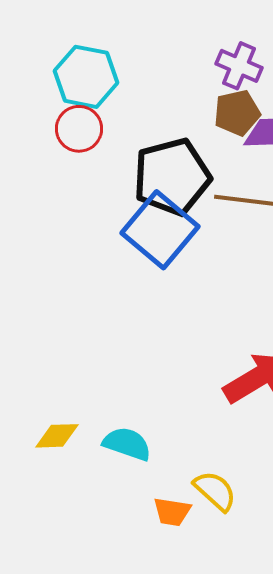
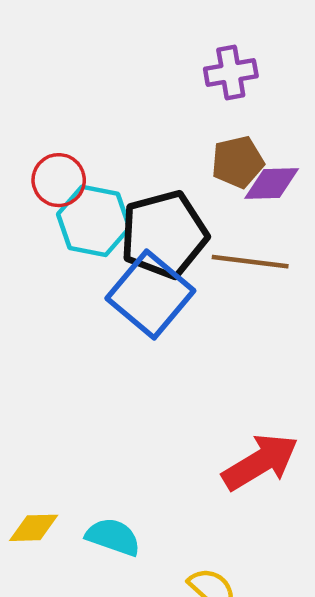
purple cross: (239, 66) -> (231, 72), moved, turned -33
cyan hexagon: (86, 77) -> (94, 221), moved

